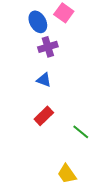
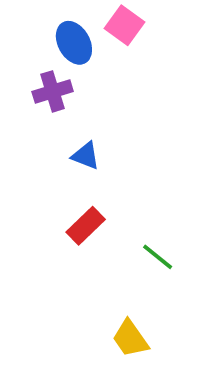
purple cross: (48, 47) -> (53, 91), moved

